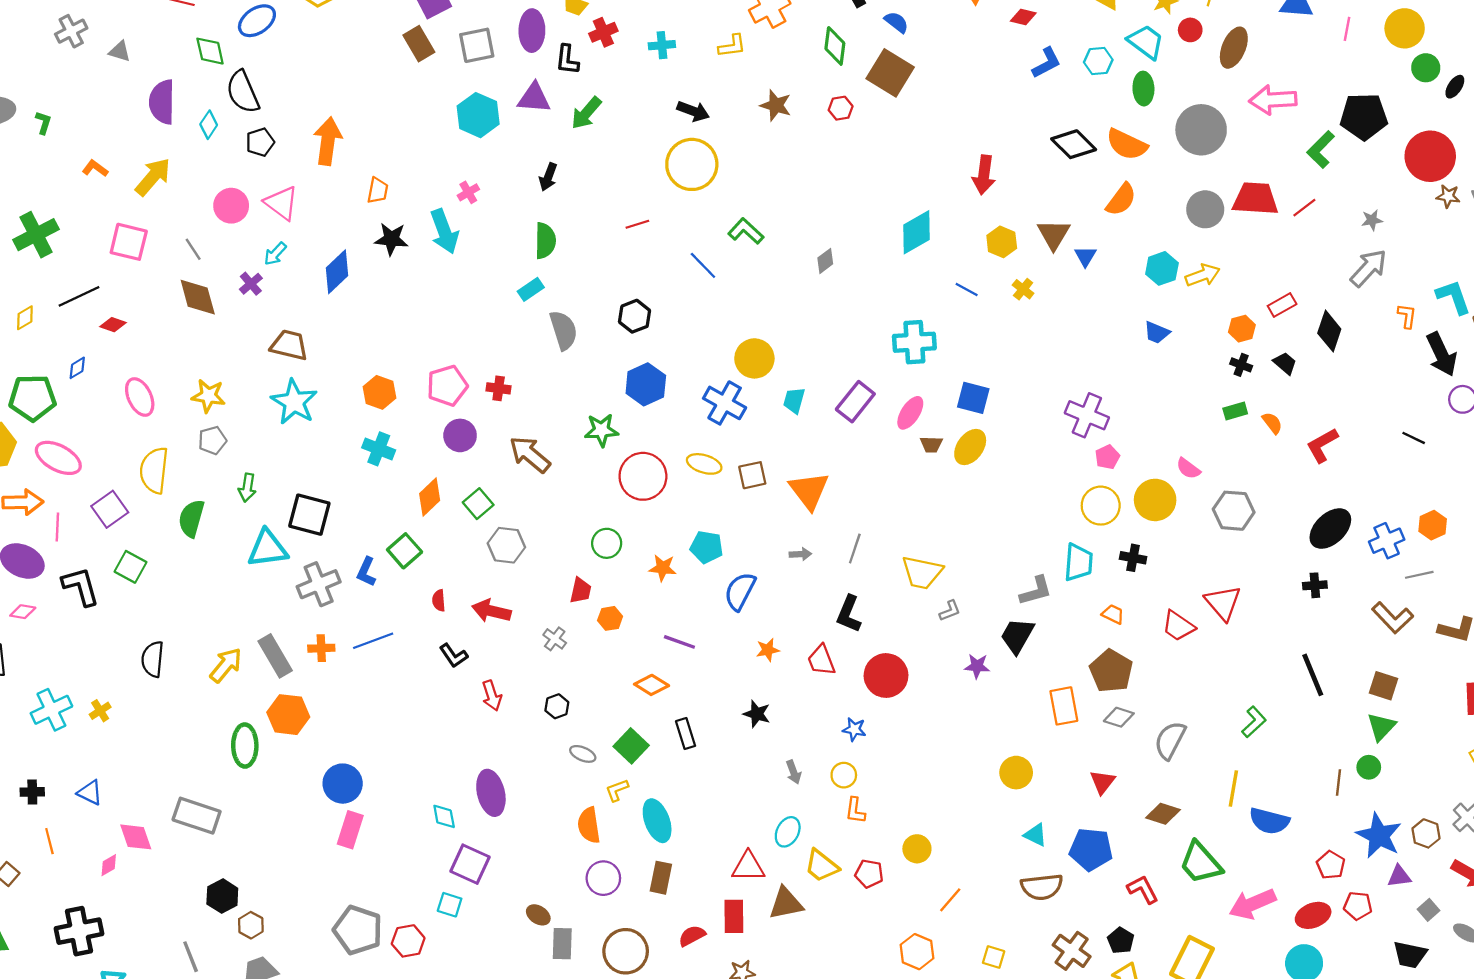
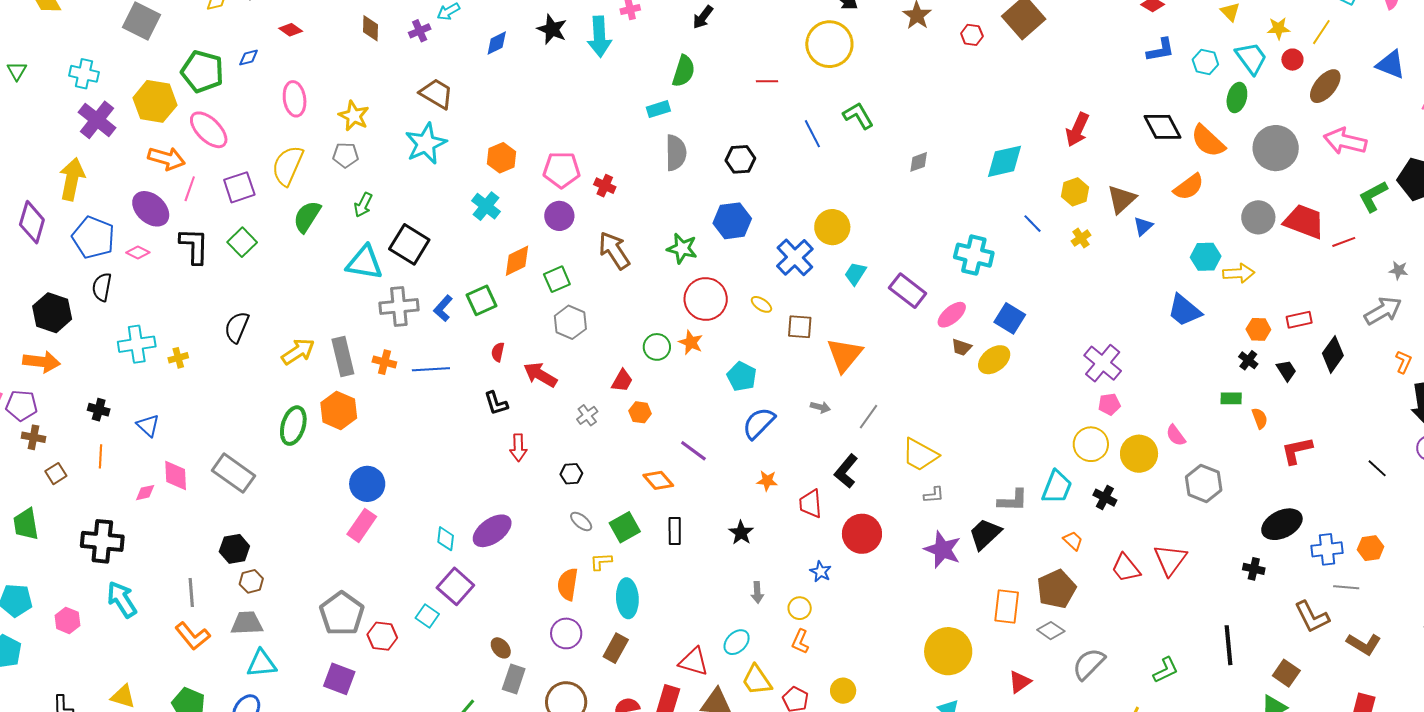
blue diamond: (337, 272) -> (497, 43), size x0.7
brown diamond: (198, 297) -> (371, 28), size x0.7
blue trapezoid: (1157, 333) -> (1184, 310), size x1.5
purple rectangle: (855, 402) -> (908, 291), turned 72
yellow ellipse: (704, 464) -> (761, 304), size x0.7
orange star: (663, 568) -> (691, 342), moved
purple star: (977, 666) -> (943, 550), size x1.6
yellow circle: (1016, 773) -> (948, 651), size x1.6
purple ellipse: (491, 793) -> (492, 531), turned 51

